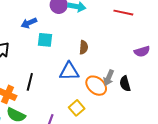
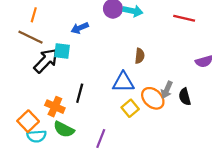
cyan square: (45, 40) -> (62, 51), moved
yellow square: (77, 108) -> (130, 108), moved

